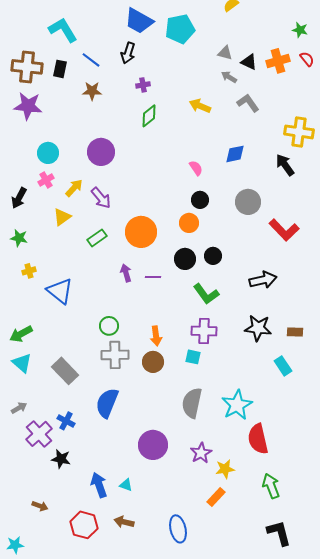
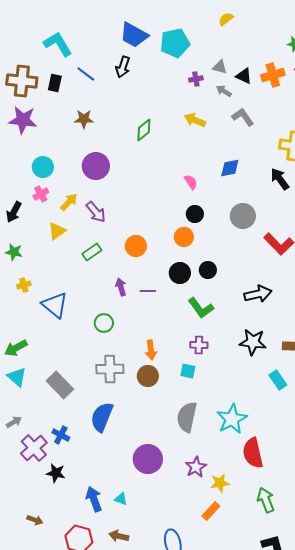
purple cross: (143, 85) -> (196, 79), moved
brown star: (92, 91) -> (84, 119), moved
orange circle: (141, 232) -> (136, 246), size x0.7
green circle: (109, 326) -> (104, 323), moved
purple cross: (204, 331) -> (199, 345), size x0.7

